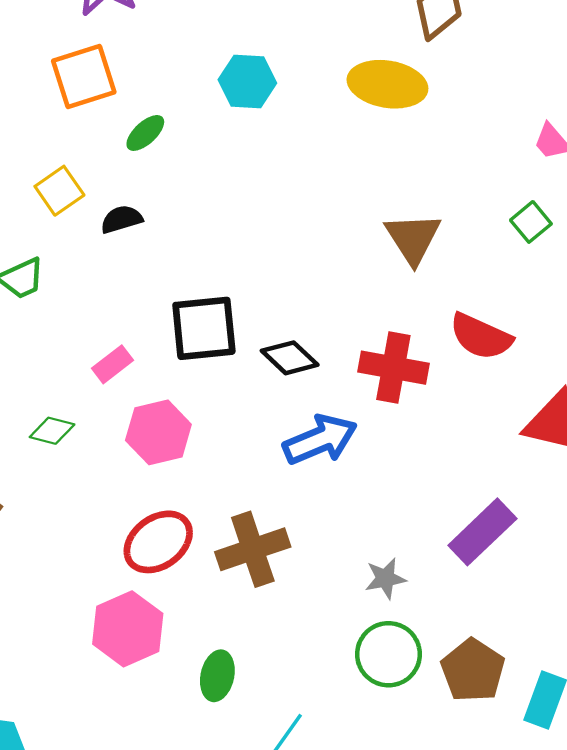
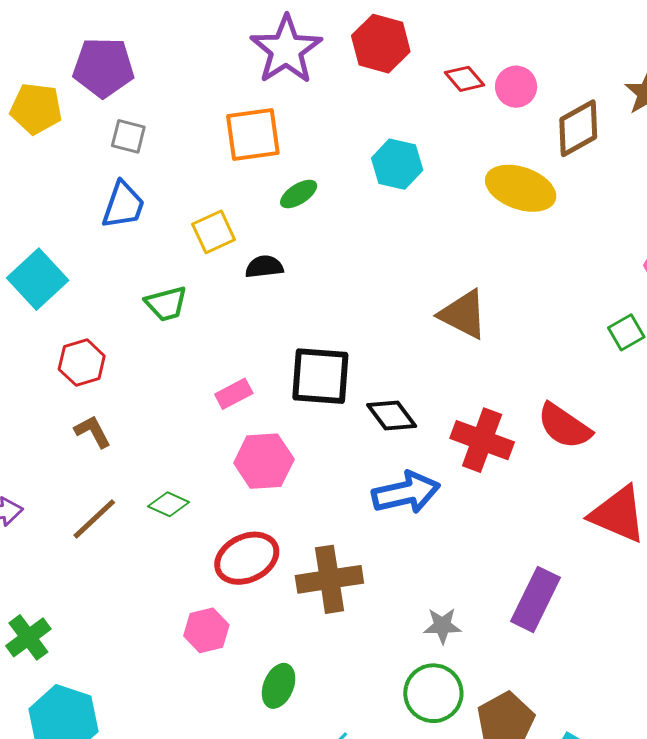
brown triangle: (413, 238) -> (463, 314), moved, turned -40
green diamond: (52, 431) -> (169, 504), moved
purple rectangle: (482, 532) -> (536, 599), turned -30
pink hexagon: (128, 629) -> (206, 630), size x0.7

